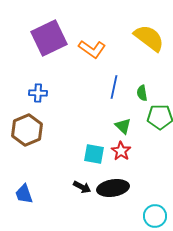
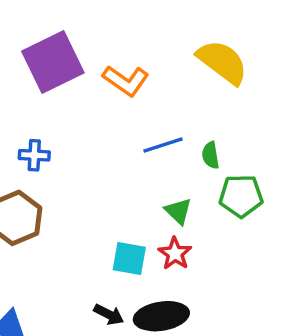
blue line: (114, 87) -> (163, 145), turned 60

